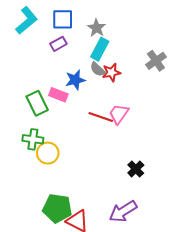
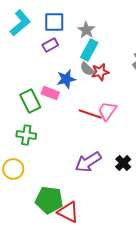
yellow circle: (48, 153) -> (13, 169), moved
purple arrow: (123, 211) -> (88, 162), moved

